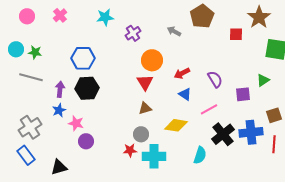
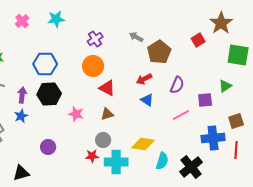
brown pentagon: (202, 16) -> (159, 52), moved
cyan star: (105, 17) -> (56, 19), moved
red square: (236, 34) -> (198, 40), turned -32
orange circle: (152, 60) -> (93, 66), moved
purple semicircle: (215, 79) -> (177, 85), turned 54
red triangle: (145, 82) -> (107, 88), turned -30
pink line: (209, 109) -> (181, 115), moved
pink star: (76, 123) -> (76, 114), moved
yellow diamond: (176, 125) -> (143, 144), moved
black cross: (223, 134) -> (191, 167), moved

